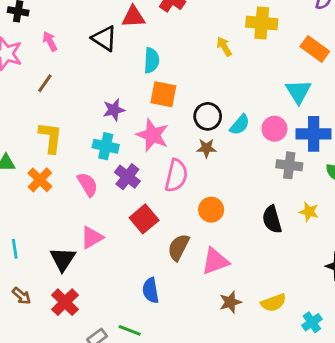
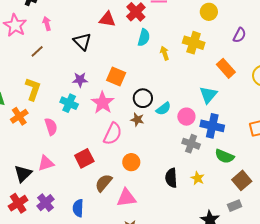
black triangle: (104, 38) -> (82, 42), moved
cyan semicircle: (152, 60) -> (144, 38), moved
purple cross: (127, 177) -> (46, 203), moved

